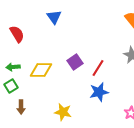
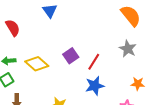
yellow diamond: (41, 70) -> (37, 64), turned 40

